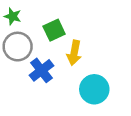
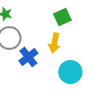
green square: (54, 30) -> (62, 17), moved

